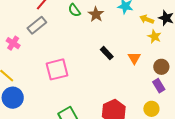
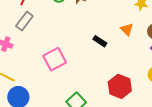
black rectangle: (107, 53) -> (100, 41), moved

